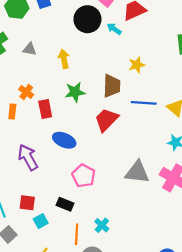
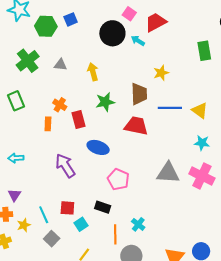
red trapezoid: (106, 120) -> (136, 126), turned 60

